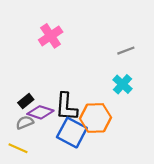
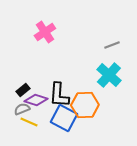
cyan cross: (122, 84) -> (109, 75), size x1.4
yellow line: (18, 148) -> (29, 122), moved

